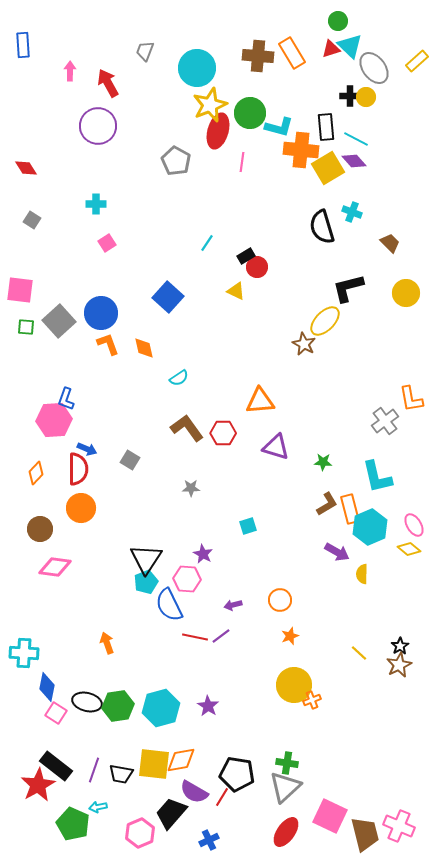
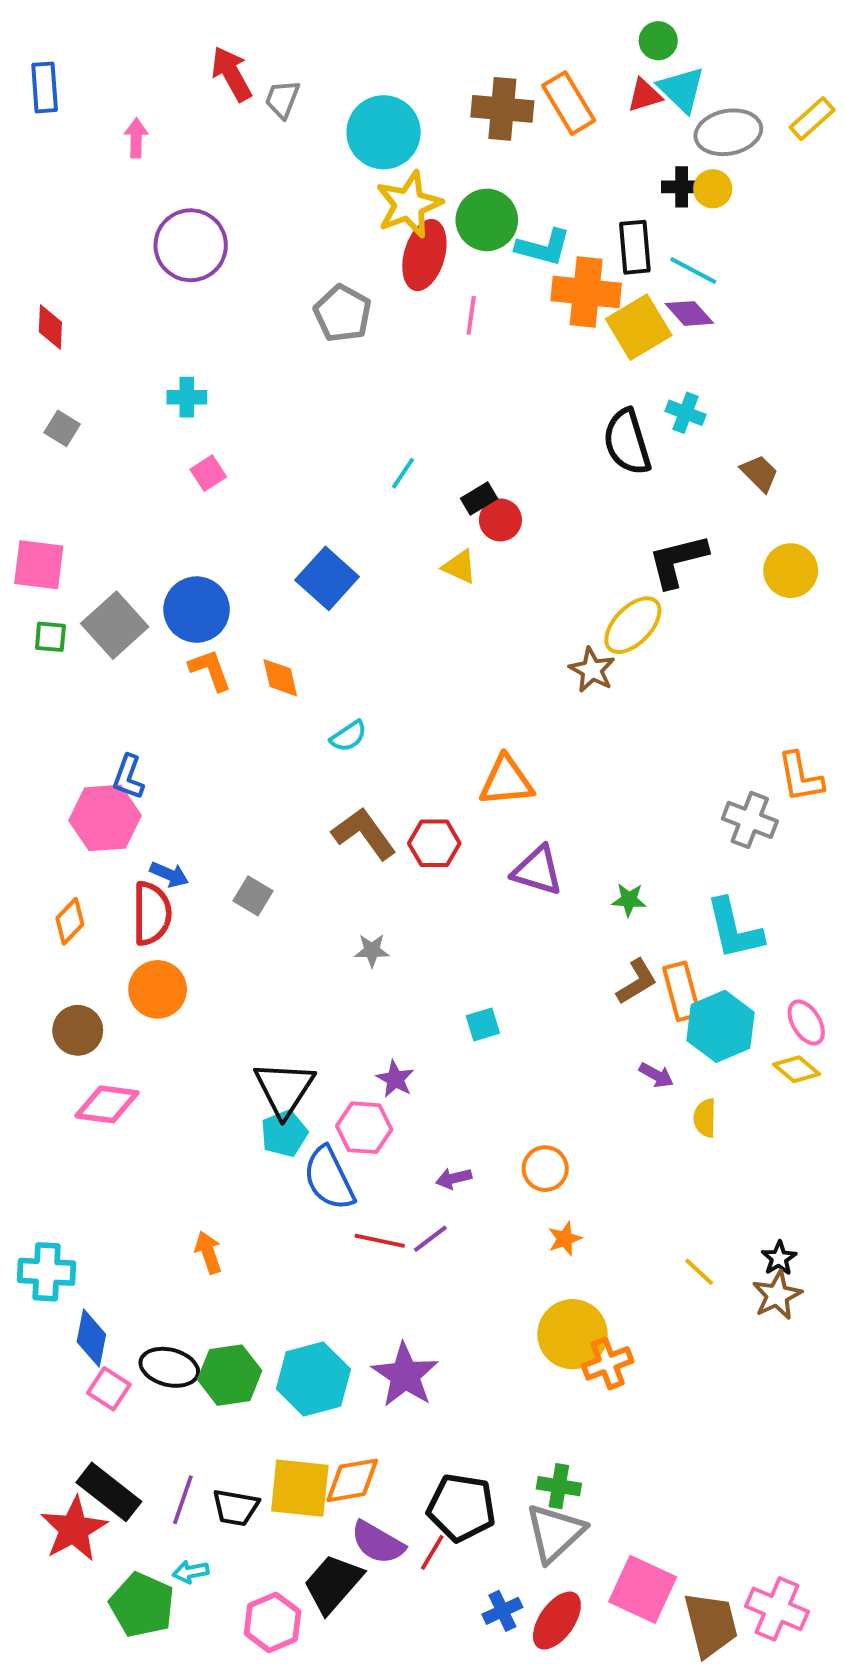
gray ellipse: (374, 68) -> (728, 132), turned -64
red arrow: (108, 83) -> (232, 74), moved
red diamond: (26, 168) -> (50, 327), turned 35
gray cross: (385, 421) -> (750, 820), turned -32
purple arrow: (337, 552) -> (656, 1075), size x0.7
orange cross: (312, 700) -> (608, 1363), size x1.4
purple star: (208, 706) -> (405, 1375), size x1.6
blue cross: (209, 840) -> (502, 1611), moved

